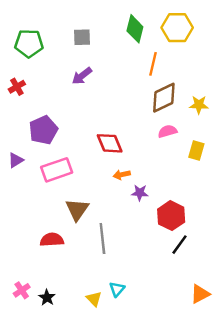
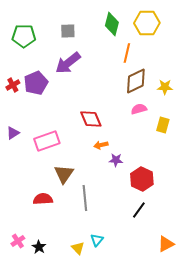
purple arrow: (82, 76) -> (68, 63), size x1.5
red cross: (17, 87) -> (13, 85), moved
purple pentagon: (43, 130) -> (36, 83), moved
black line: (180, 245) -> (139, 210), moved

